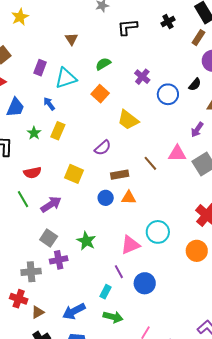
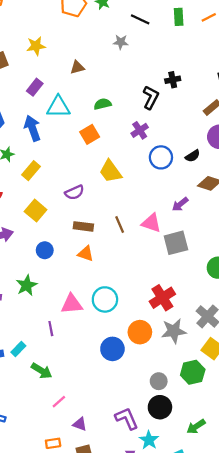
yellow star: (20, 17) -> (36, 46), moved
black cross: (168, 22) -> (173, 80), moved
black L-shape: (127, 27) -> (151, 97), moved, turned 105
brown triangle: (71, 39) -> (77, 67), turned 32
blue arrow: (49, 104) -> (32, 128), size x1.6
yellow rectangle: (58, 131) -> (31, 171), moved
blue circle: (106, 198) -> (45, 250), moved
blue circle: (145, 283) -> (112, 349), moved
cyan rectangle: (106, 292) -> (18, 349), moved
green arrow: (113, 317) -> (42, 371), moved

